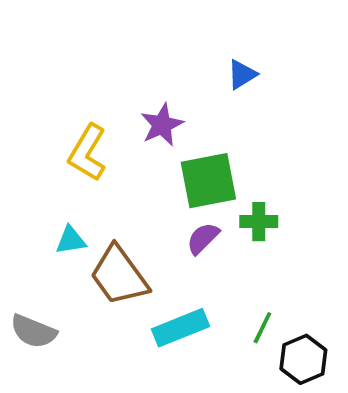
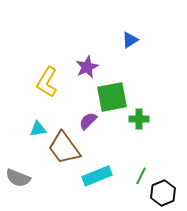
purple semicircle: (203, 238) -> (88, 121), moved

